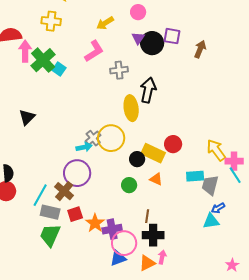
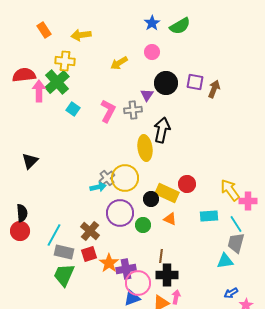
purple square: (172, 36) -> (195, 82), moved
purple triangle: (138, 38) -> (147, 95), moved
pink L-shape: (94, 51) -> (108, 111), moved, turned -30
green cross: (43, 60) -> (57, 82), moved
black triangle: (27, 117) -> (30, 161), moved
purple circle: (77, 173) -> (120, 213), moved
cyan line: (235, 175) -> (236, 224), moved
gray trapezoid: (210, 185) -> (236, 243), moved
brown cross: (64, 191) -> (90, 231), moved
blue arrow: (218, 208) -> (231, 293), moved

